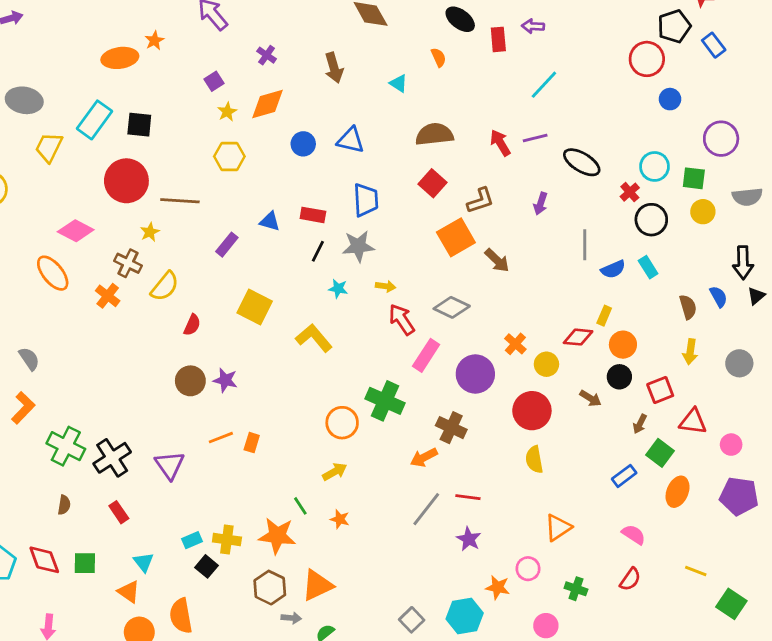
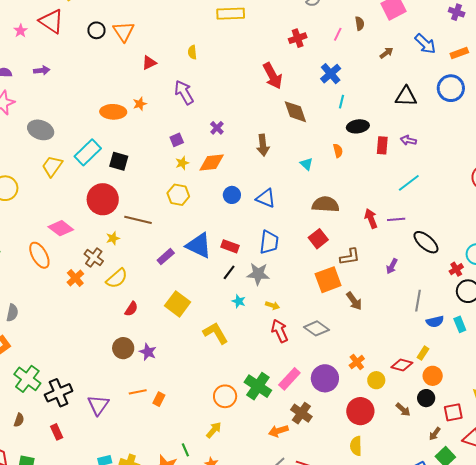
black ellipse: (460, 19) -> (358, 126), turned -55
blue triangle: (270, 221) -> (199, 245), size x1.8
pink rectangle: (426, 355) -> (289, 379), moved
gray semicircle: (29, 359) -> (12, 313), turned 36
yellow arrow: (335, 472) -> (214, 430), turned -30

